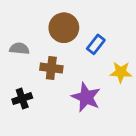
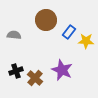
brown cross: (51, 68) -> (35, 78), moved, turned 35
yellow star: (121, 72) -> (86, 41), moved

